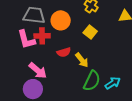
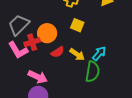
gray trapezoid: (34, 15) -> (19, 25), turned -35
orange circle: (61, 20) -> (47, 33), moved
cyan arrow: (113, 83) -> (99, 54), moved

